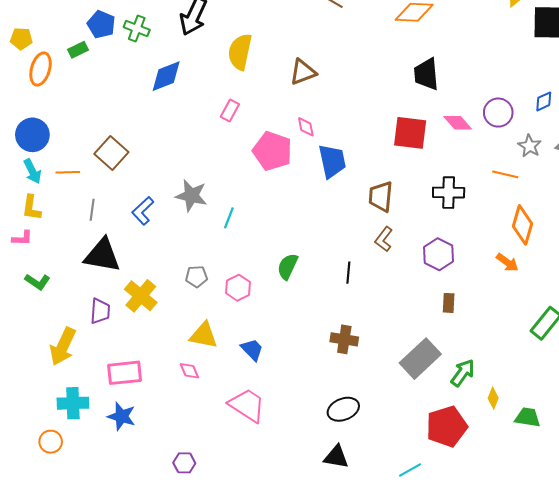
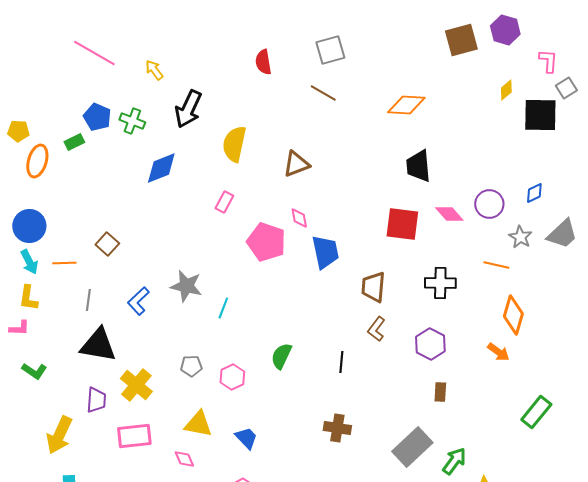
brown square: (111, 153) -> (107, 244), size x0.7
pink rectangle: (125, 373) -> (134, 436), moved

